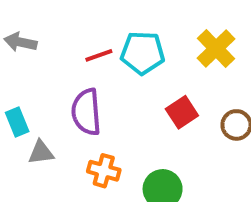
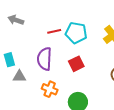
red square: (182, 112) -> (76, 64), moved

